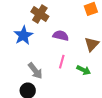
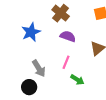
brown cross: (40, 14) -> (61, 13), moved
green arrow: (84, 70) -> (77, 80), moved

